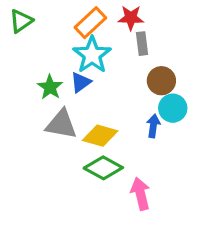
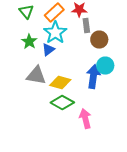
green triangle: (21, 21) -> (26, 12), moved, turned -35
brown circle: (161, 81) -> (99, 40), moved
green star: (50, 87) -> (29, 42), moved
blue arrow: (153, 126) -> (93, 76), size x1.6

